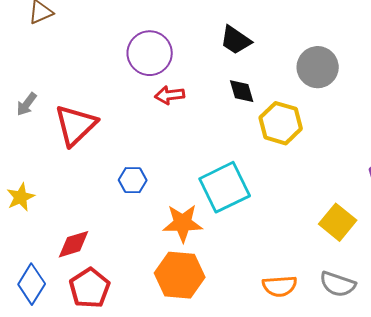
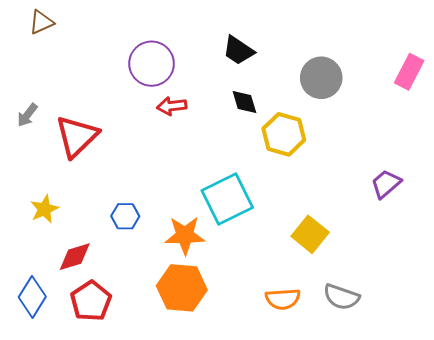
blue hexagon: (133, 180) -> (125, 216), moved
yellow star: (21, 197) -> (44, 209), moved
yellow square: (338, 222) -> (310, 234), moved

